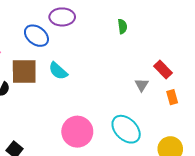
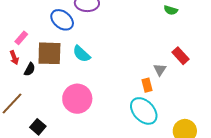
green semicircle: (122, 26) -> (171, 10), moved, turned 112
orange rectangle: (172, 97) -> (147, 85), moved
pink circle: (77, 132) -> (77, 99), moved

